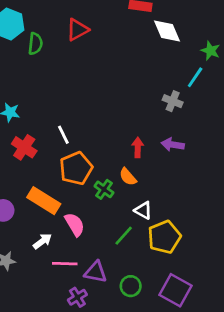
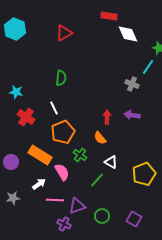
green semicircle: (35, 44) -> (61, 78), moved
green cross: (104, 189) -> (80, 155), moved
yellow pentagon: (164, 237) -> (144, 174), moved
purple triangle: (96, 272) -> (77, 206), turned -30
purple square: (175, 290) -> (134, 219), size x0.7
purple cross: (77, 297) -> (64, 224), turned -32

